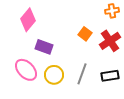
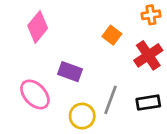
orange square: (85, 34) -> (112, 35), moved
purple rectangle: (44, 47) -> (70, 72), moved
yellow circle: (54, 75) -> (82, 116), moved

